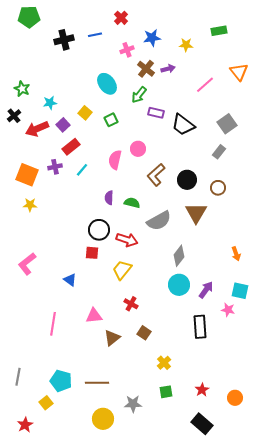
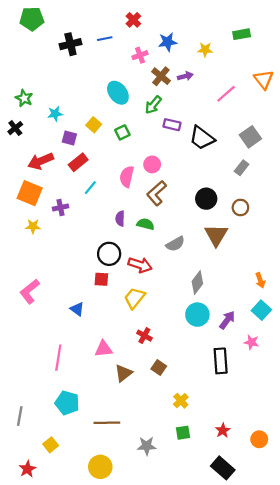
purple square: (63, 125) -> (69, 138), turned -32
red arrow: (37, 129) -> (41, 161), moved
purple cross: (55, 167) -> (61, 207), moved
brown L-shape: (156, 175) -> (157, 193), moved
gray semicircle: (159, 221) -> (175, 244), size x0.7
cyan square: (240, 291) -> (261, 310), moved, turned 30
cyan pentagon: (61, 381) -> (67, 403), moved
yellow circle: (103, 419) -> (100, 467), moved

